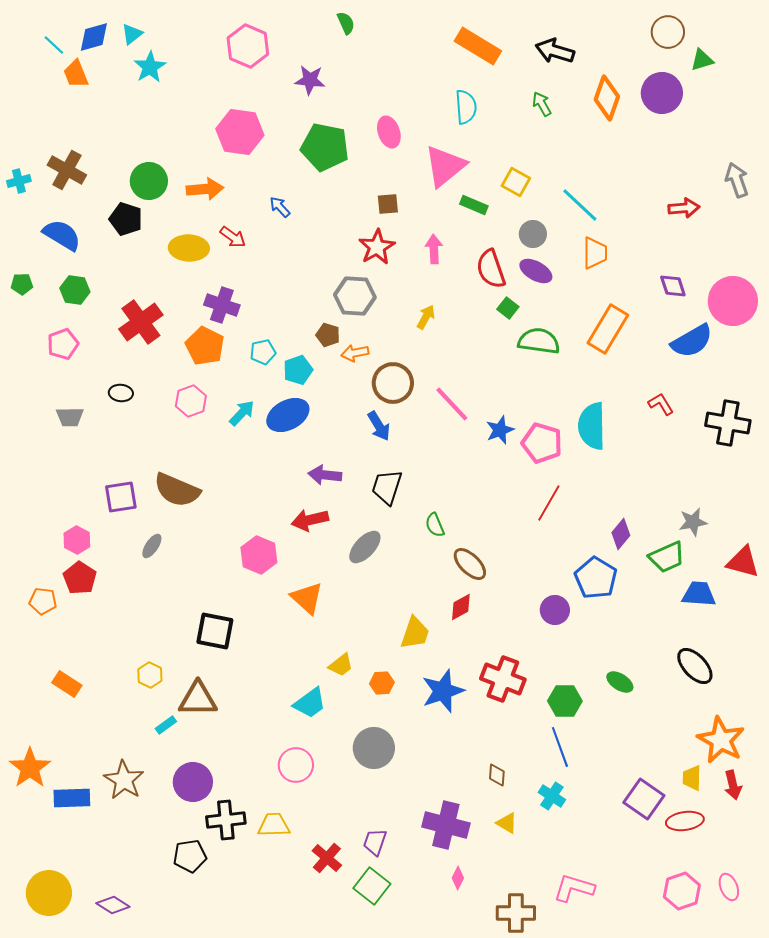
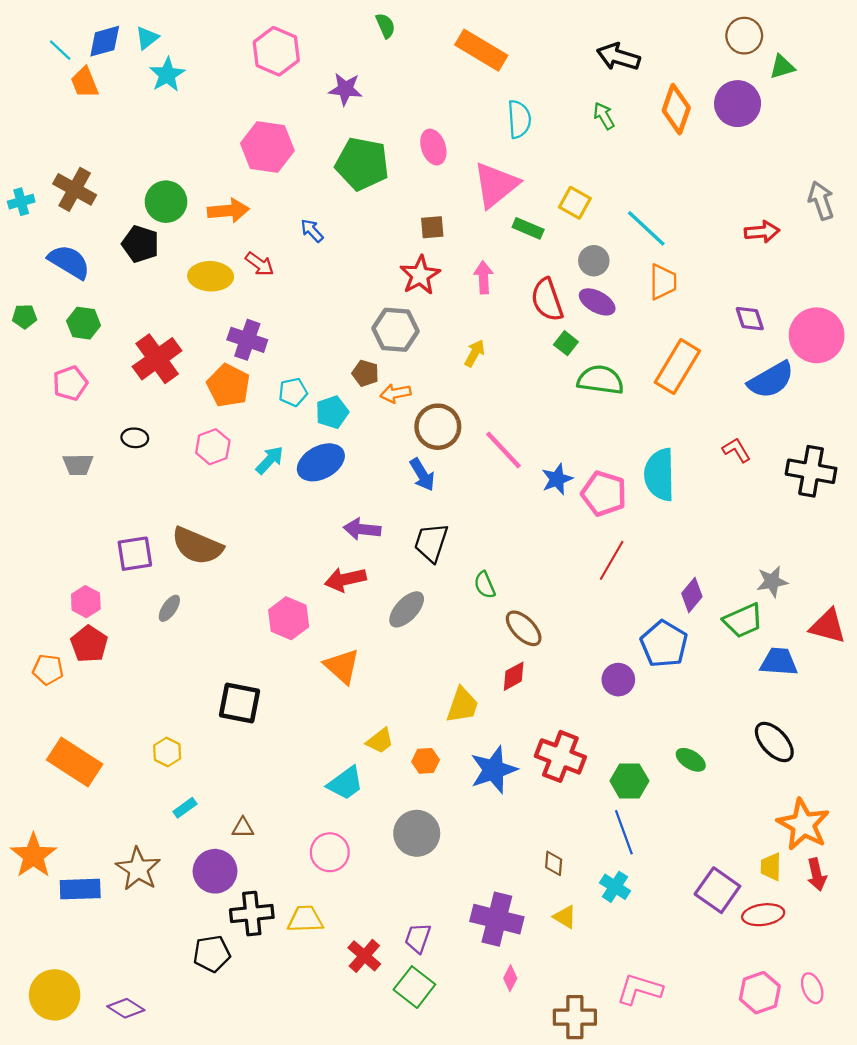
orange rectangle: (478, 46) -> (481, 50), moved
orange rectangle: (67, 684) -> (75, 762), size x1.6
brown triangle: (198, 699) -> (243, 828), moved, size x0.5

